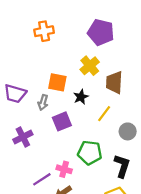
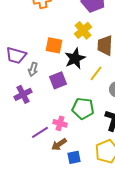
black star: (81, 97) -> (75, 58), size x1.5
gray arrow: (43, 102) -> (33, 69), moved

